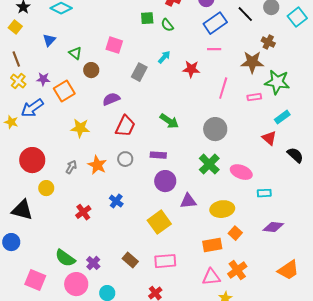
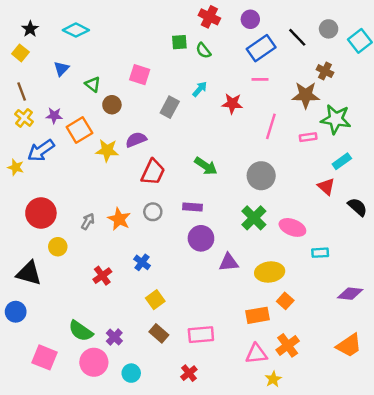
yellow star: (80, 128) -> (107, 150), moved
yellow square: (159, 222) -> (155, 300), moved, size x0.7
purple diamond: (273, 227) -> (350, 294), moved

